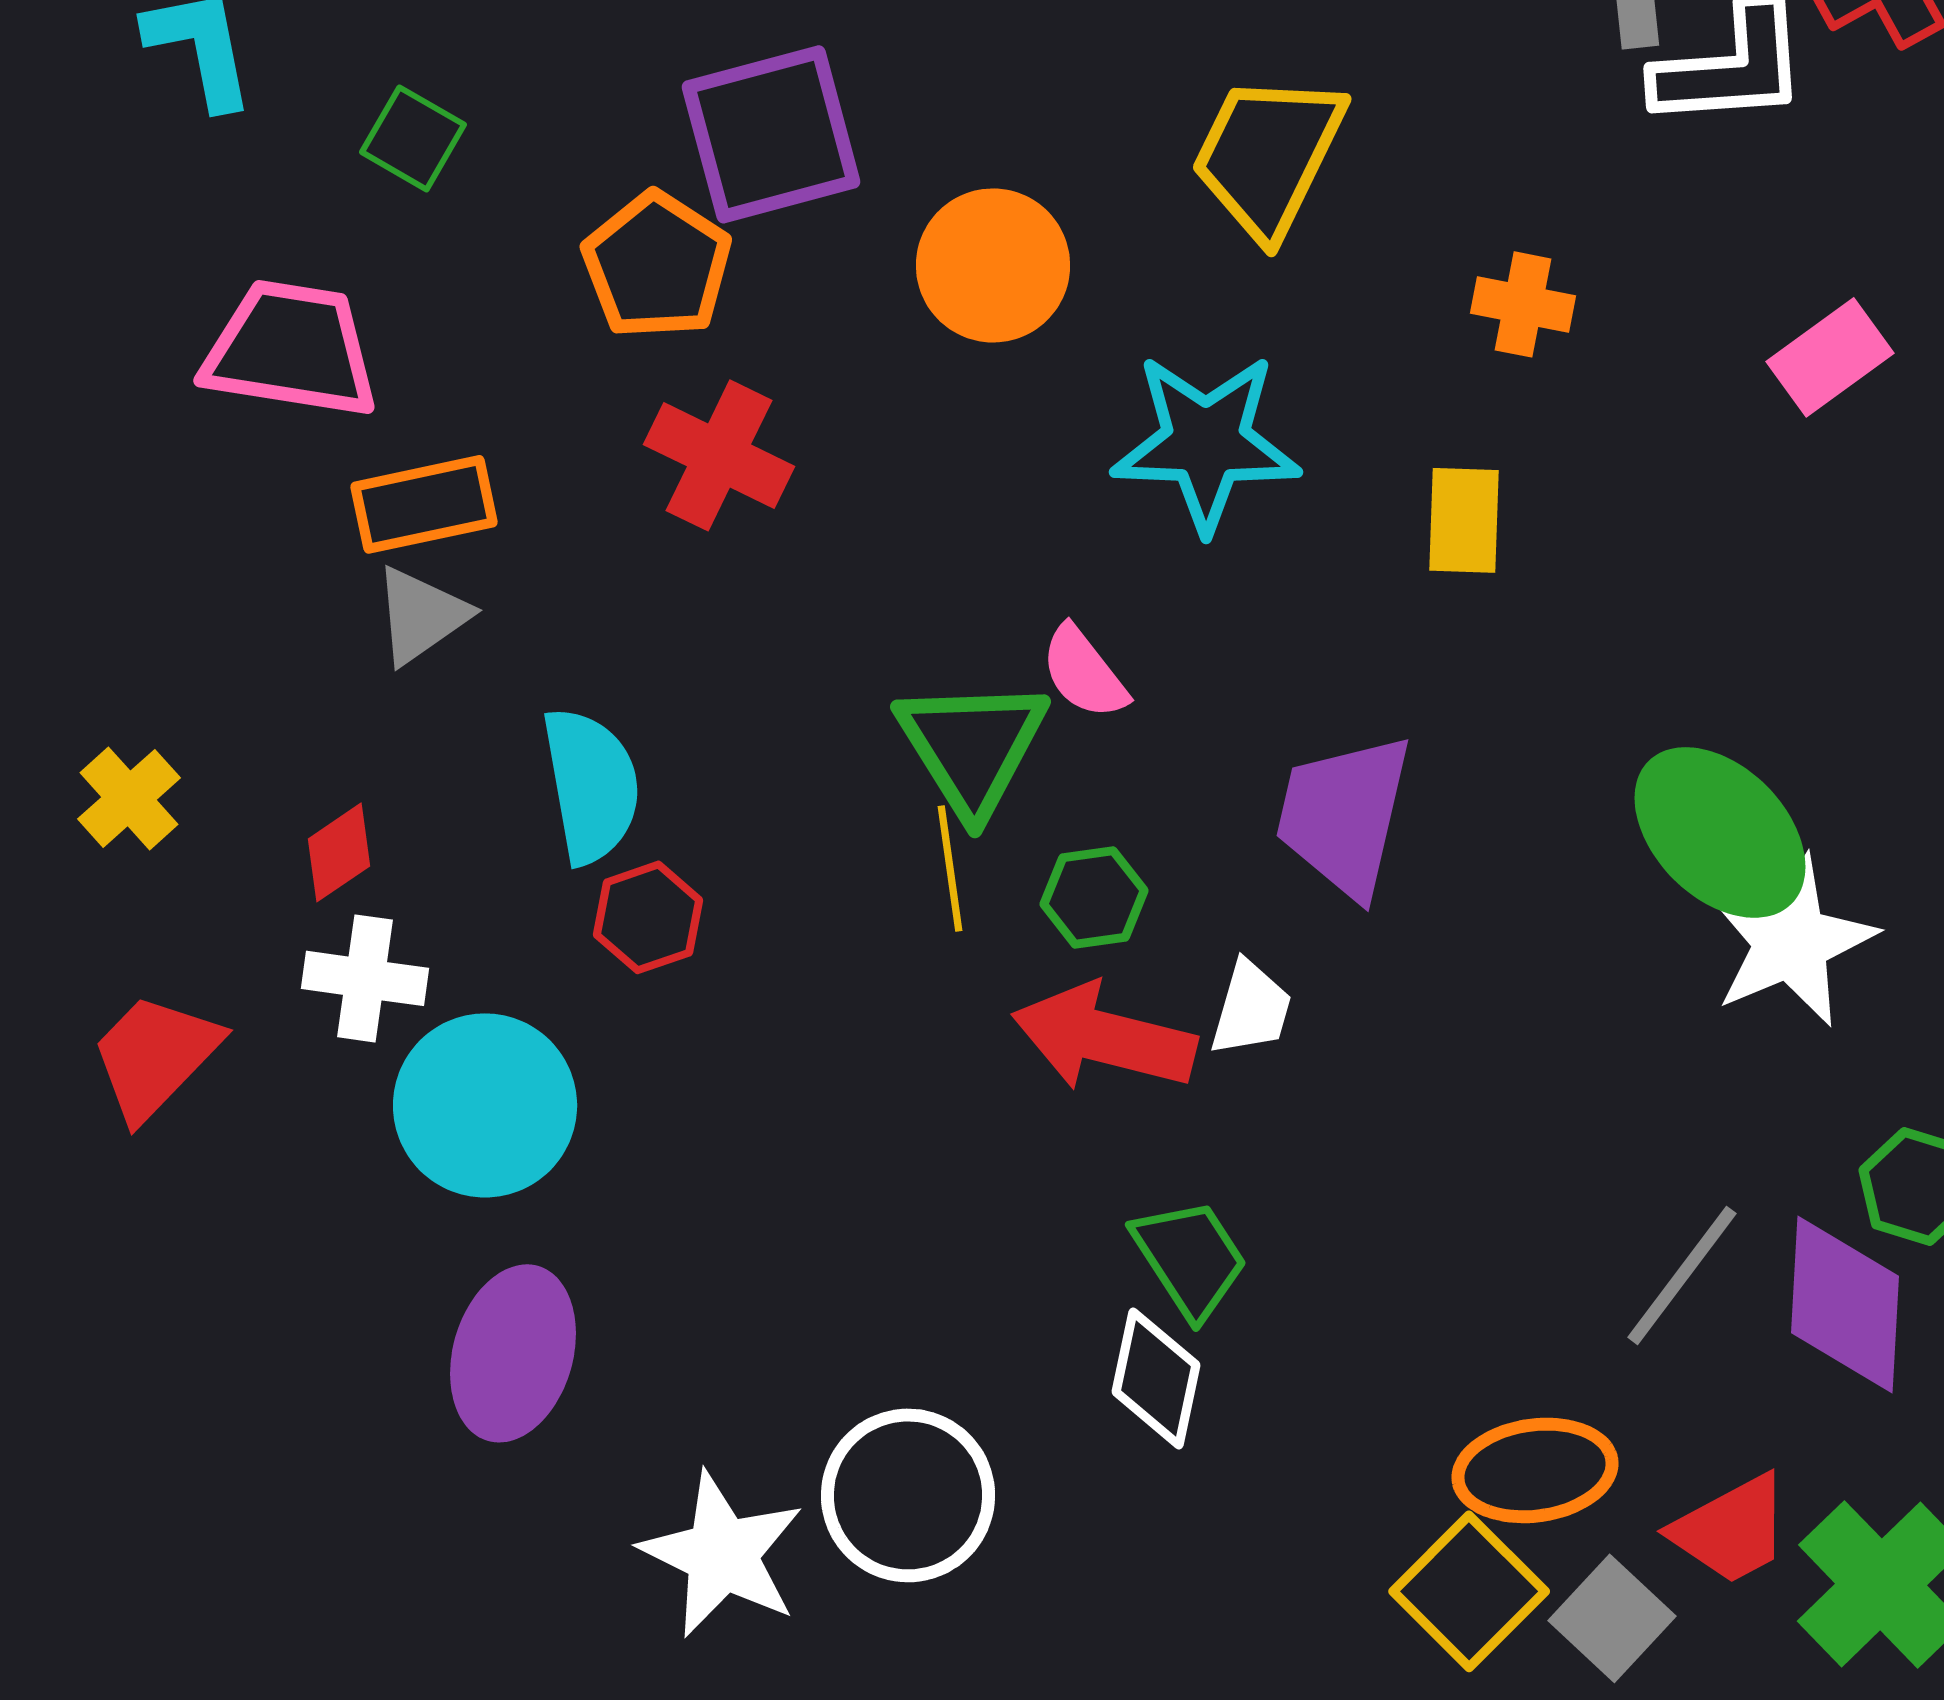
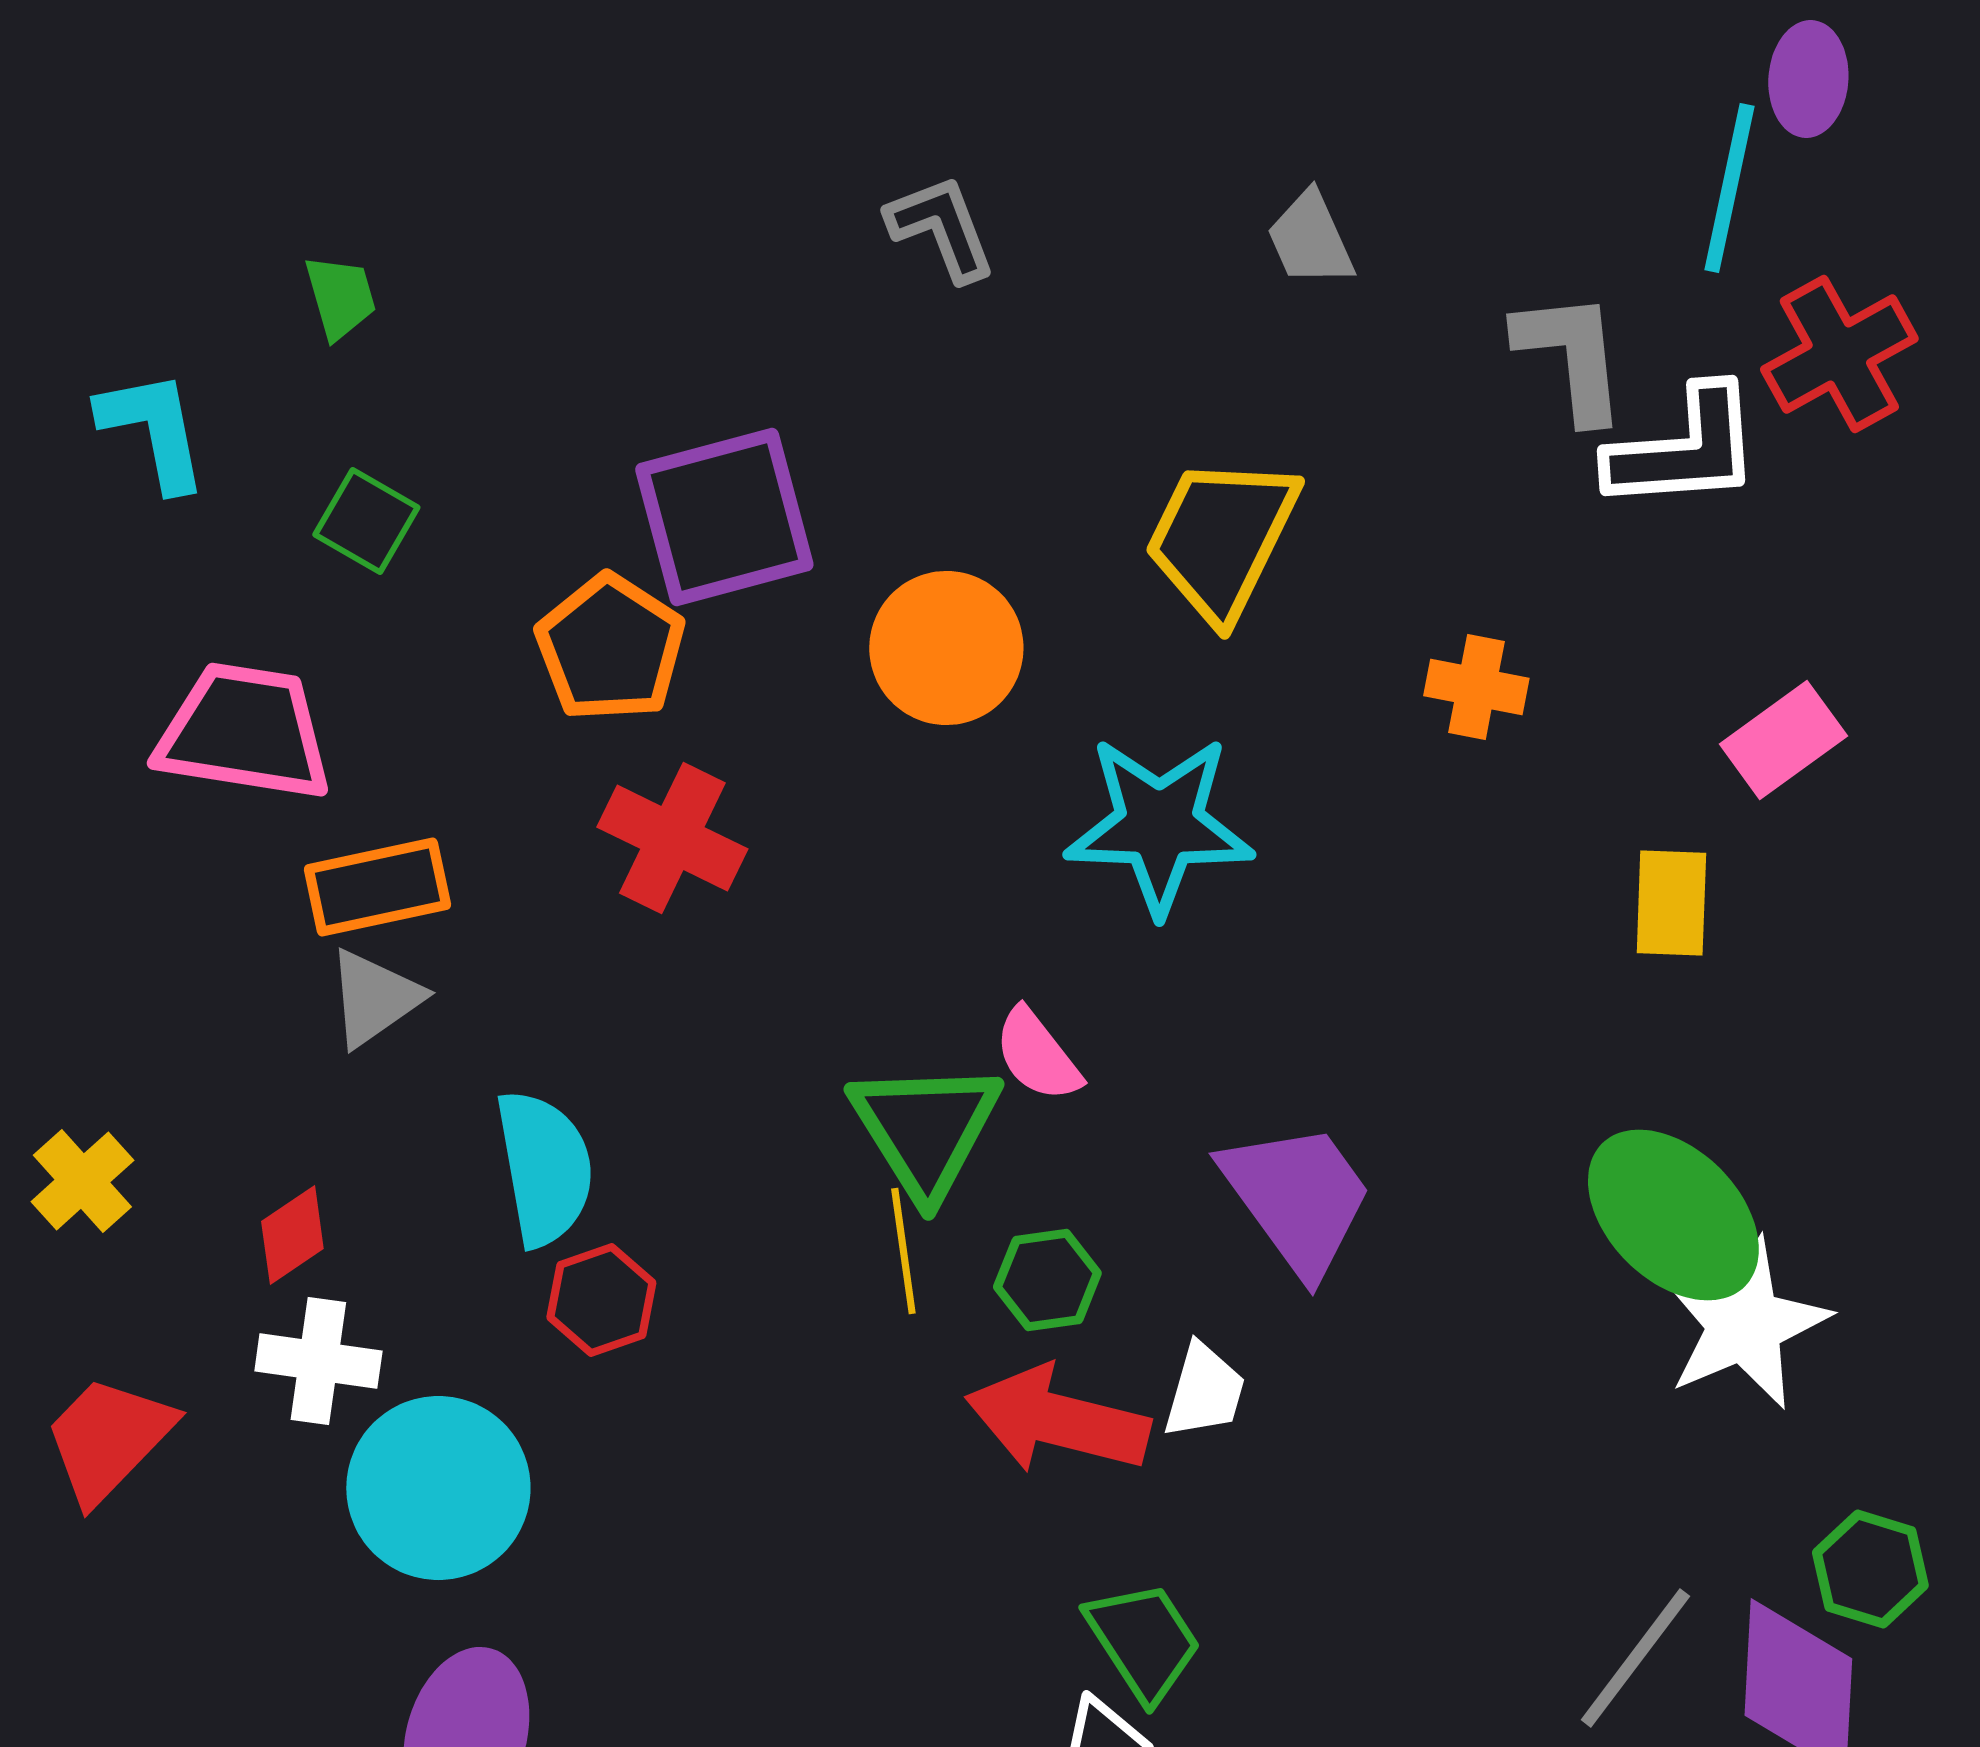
yellow rectangle: (1464, 520) -> (1671, 903), moved
purple trapezoid: (1344, 815) -> (1297, 1198), turned 131

